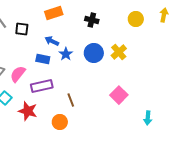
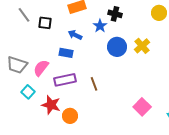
blue star: (66, 54) -> (100, 26), moved
pink square: (119, 95) -> (142, 107), moved
brown line: (71, 100) -> (94, 84), moved
orange circle: (60, 122) -> (70, 116), moved

